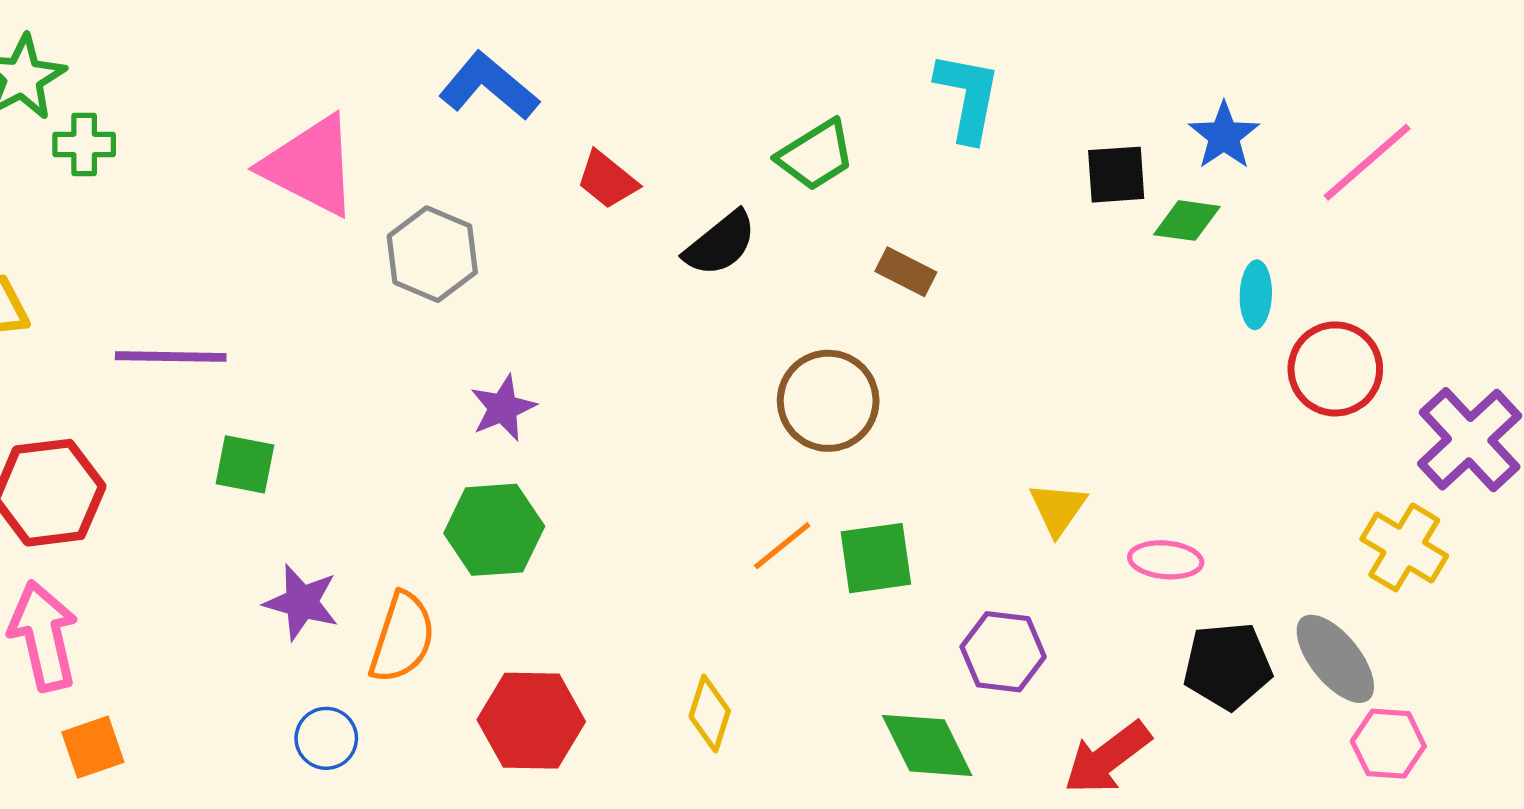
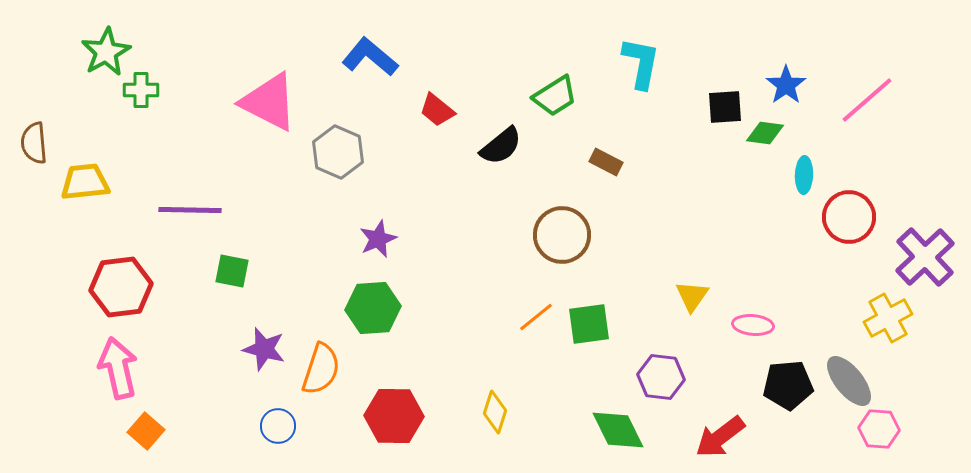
yellow cross: (1404, 547) -> (888, 318), turned 30
orange square: (93, 747) -> (146, 431), turned -30

